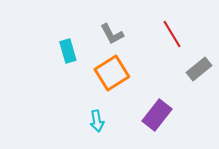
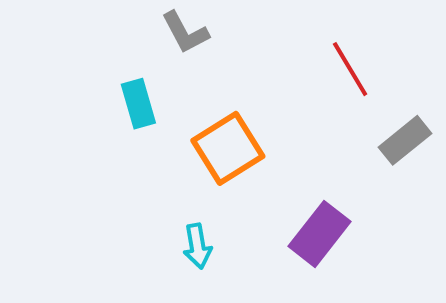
gray L-shape: (112, 34) -> (185, 32), moved

